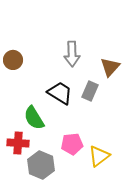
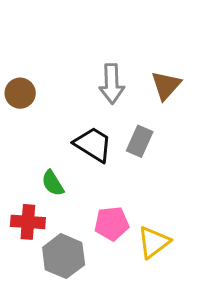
brown triangle: (110, 67) -> (166, 85), moved
green semicircle: (34, 118) -> (53, 183), size x0.7

